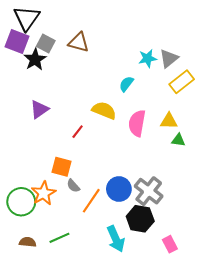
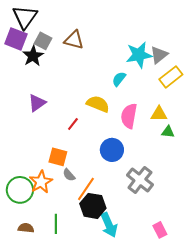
cyan star: (148, 58) -> (139, 55), size x1.5
blue circle: (119, 189) -> (112, 150), moved
black hexagon: (140, 219) -> (93, 206), moved
green line: (59, 238) -> (56, 224), turned -66

